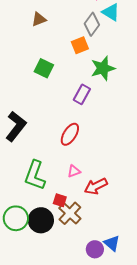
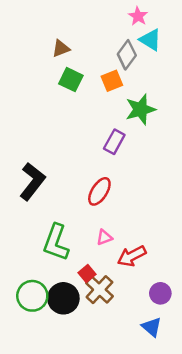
green square: (44, 68) -> (71, 80), moved
red square: (60, 200) -> (87, 273), turned 32
purple circle: (95, 249) -> (160, 293), moved

